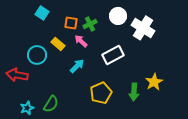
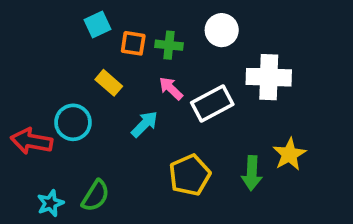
cyan square: (42, 13) -> (97, 24), moved, turned 32
green cross: (90, 24) -> (169, 45), turned 32
white cross: (143, 28) -> (269, 77), moved, turned -30
pink arrow: (81, 41) -> (171, 88), moved
cyan circle: (37, 55) -> (73, 122), moved

